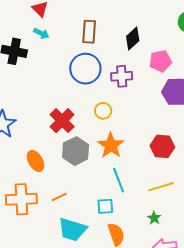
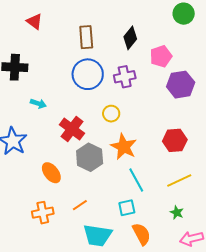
cyan arrow: (41, 33) -> (38, 104), moved
orange cross: (21, 199) -> (43, 213), size x0.7

